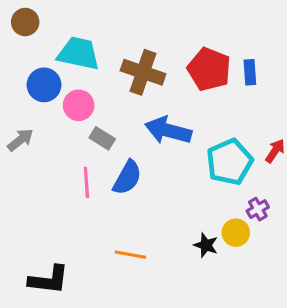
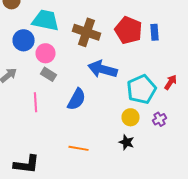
gray rectangle: (102, 138) -> (48, 74), moved
pink line: (86, 182) -> (36, 102), moved
yellow circle: (236, 233) -> (130, 117), moved

